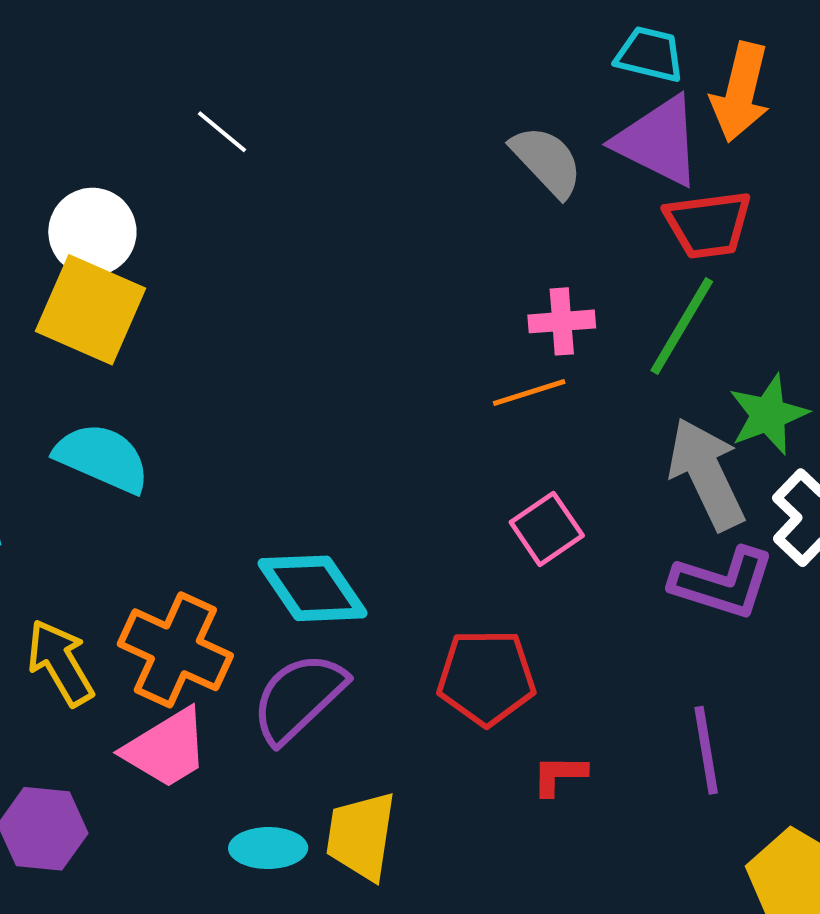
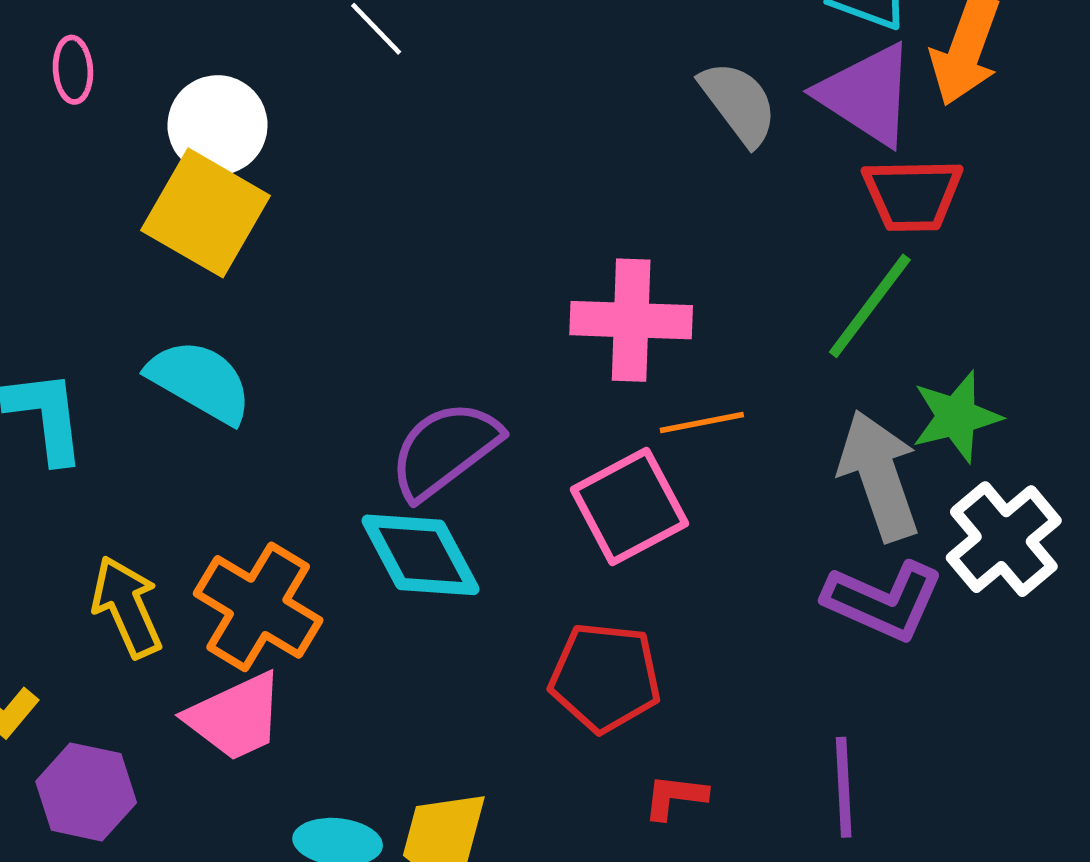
pink cross: (562, 321) -> (631, 320), moved, size x1.6
orange line: (529, 393) -> (702, 422), moved
pink square: (547, 529) -> (629, 506), moved, size x1.4
purple semicircle: (299, 698) -> (445, 450), moved

